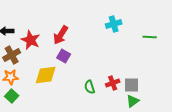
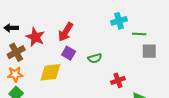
green line: (150, 37) -> (139, 34), moved
gray square: (132, 85) -> (149, 51), moved
green semicircle: (90, 87) -> (95, 58), moved, turned -88

